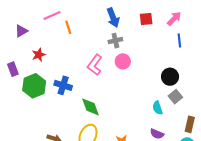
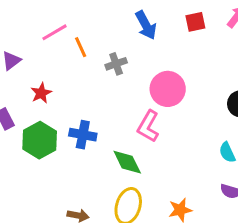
gray cross: (115, 41) -> (116, 64), moved
pink circle: (123, 61) -> (168, 89), size x1.5
pink L-shape: (95, 65) -> (148, 126), moved

